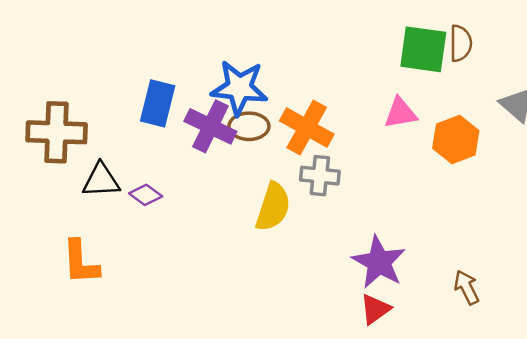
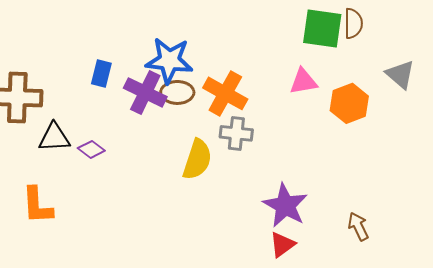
blue rectangle: (158, 103) -> (101, 73), size x0.7

